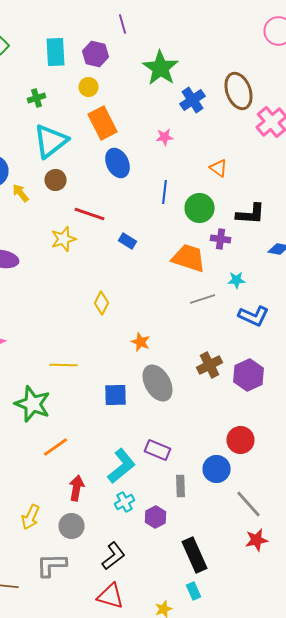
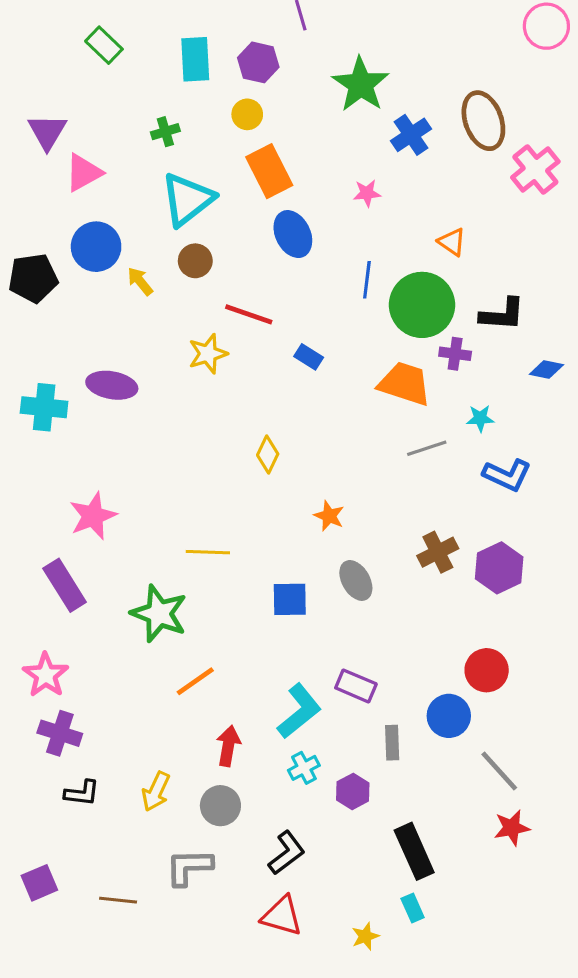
green circle: (200, 208) -> (422, 305), size x1.4
gray ellipse: (158, 383) -> (356, 580), size x0.7

